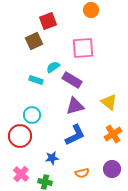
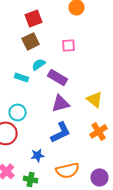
brown square: (34, 41) -> (31, 41), moved
pink square: (83, 48) -> (69, 45), size x0.6
purple circle: (112, 169) -> (100, 177), moved
orange semicircle: (82, 173) -> (68, 170), size x1.6

